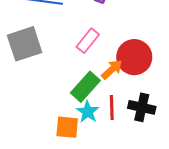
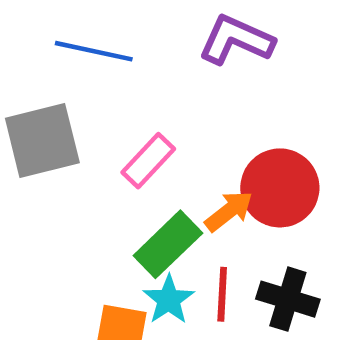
pink rectangle: (88, 41) -> (148, 161), moved

